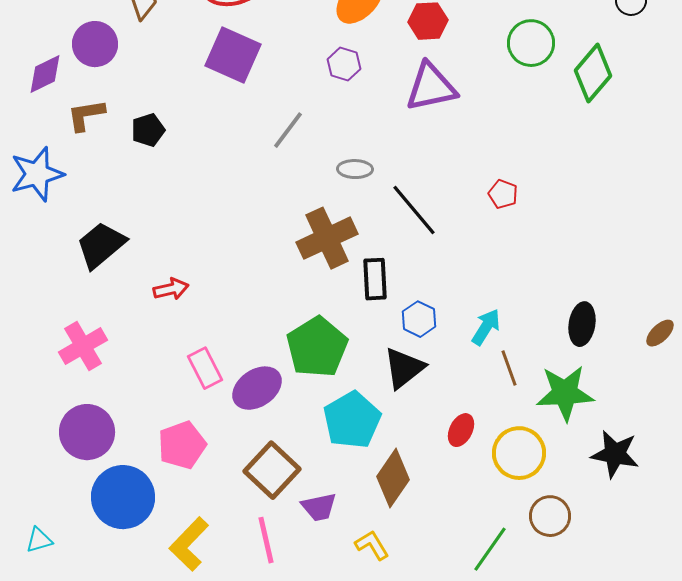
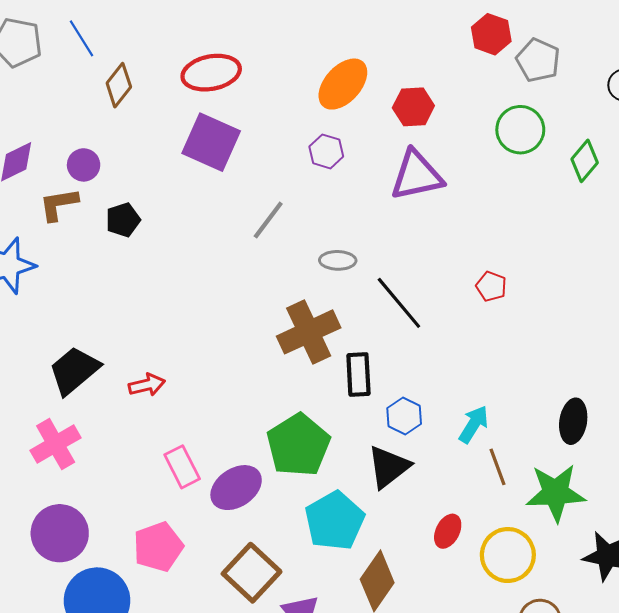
purple circle: (95, 44) -> (84, 165), moved, size x0.7
green diamond: (593, 73) -> (585, 161), size x0.7
black trapezoid: (101, 245) -> (74, 370), moved

